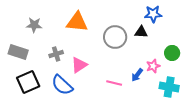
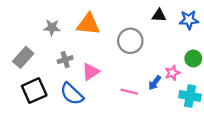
blue star: (153, 14) -> (189, 20), moved
gray star: (34, 25) -> (52, 28), moved
black triangle: (141, 32) -> (159, 15), moved
gray rectangle: (18, 52) -> (23, 57), turned -66

